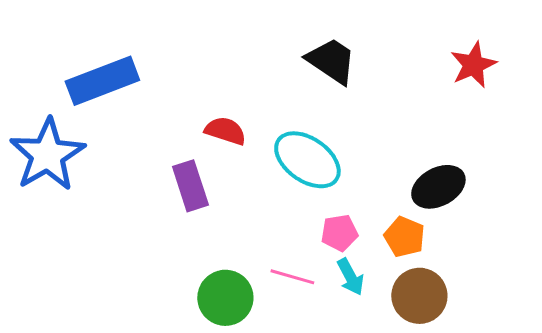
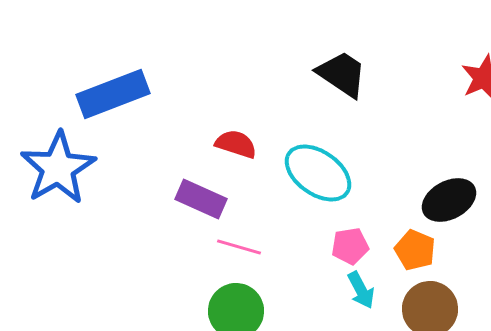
purple rectangle: (190, 186) -> (201, 199), turned -48
pink line: (292, 277) -> (239, 247), moved

